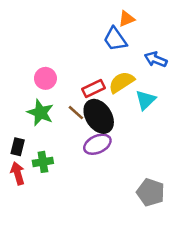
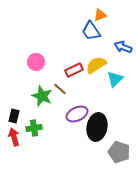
green star: (40, 113) -> (42, 96), moved
black ellipse: (99, 116) -> (97, 127), moved, turned 44

